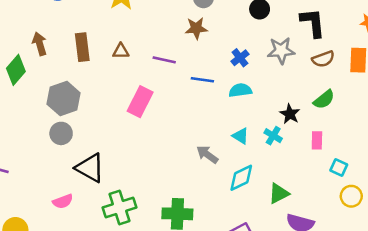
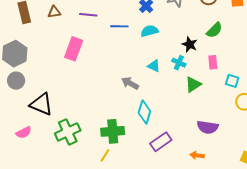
cyan diamond: (241, 178) -> (144, 112), moved, turned -40
green triangle: (279, 194) -> (193, 84), moved

